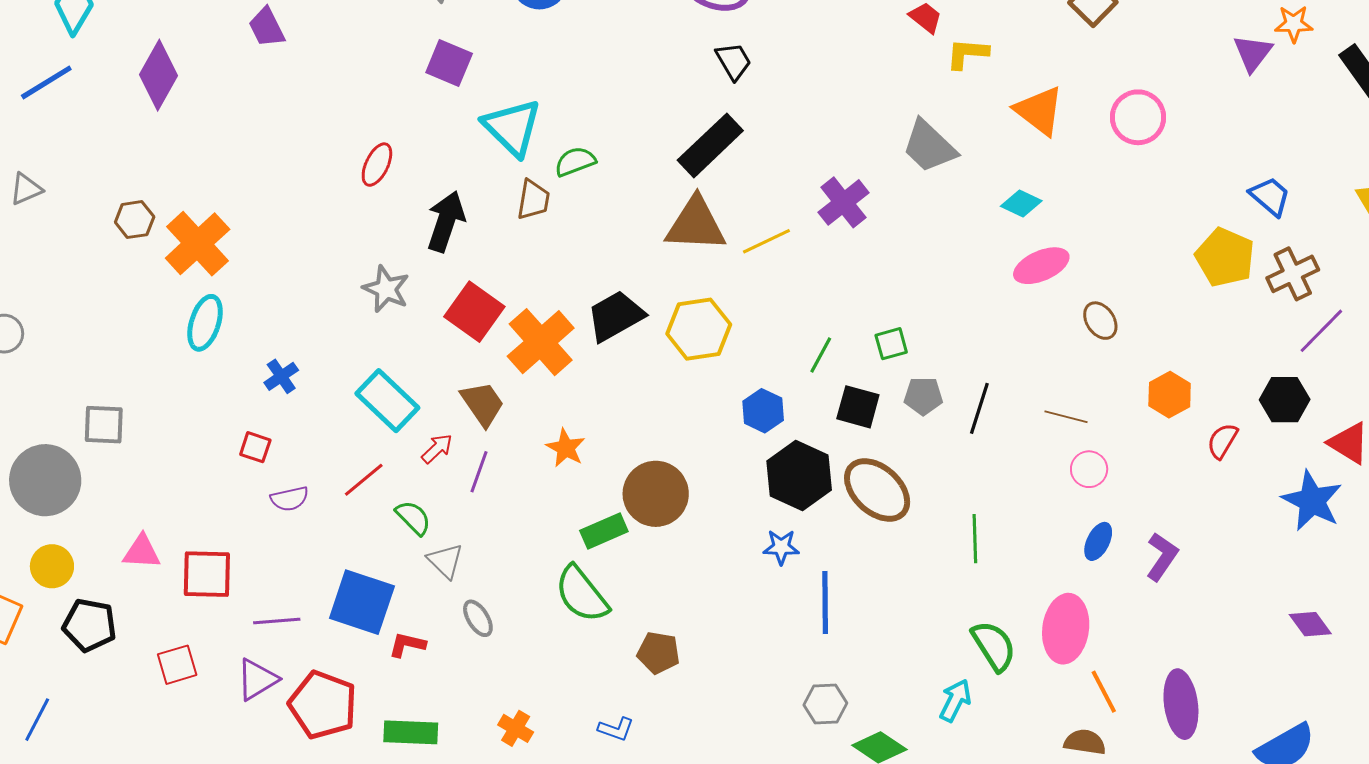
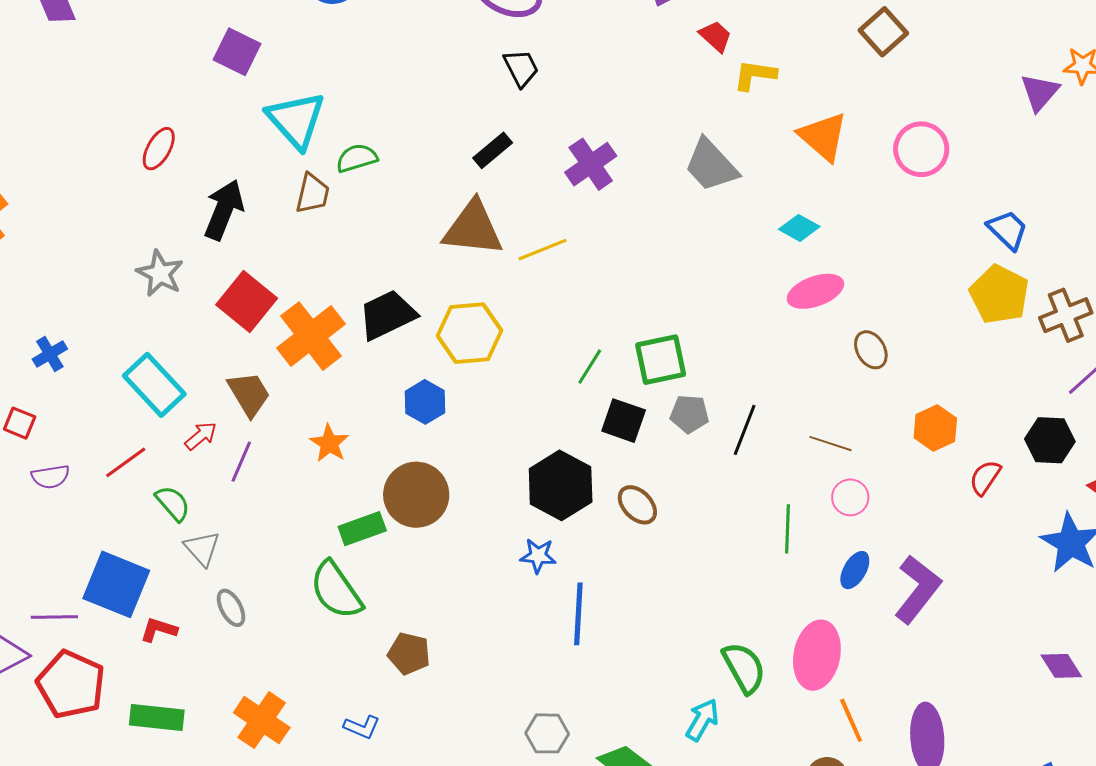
black rectangle: (710, 145) -> (493, 150), size x0.6
blue trapezoid: (1270, 196) -> (1008, 230), moved
purple cross: (843, 202) -> (591, 164), moved
green square: (891, 344) -> (661, 360), size x1.6
blue hexagon: (763, 411) -> (425, 402), moved
brown ellipse: (877, 490) -> (637, 505), size x0.6
green line: (975, 539) -> (787, 529), moved
purple L-shape: (1162, 557) -> (918, 589), size x1.4
purple line: (277, 621) -> (54, 617), moved
gray hexagon: (825, 704) -> (547, 733), moved
orange cross: (516, 728) -> (262, 720), size x1.6

